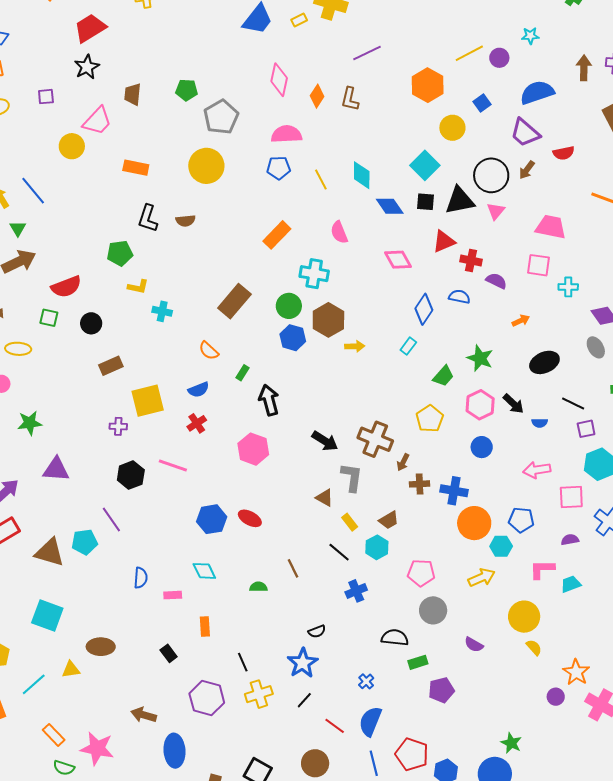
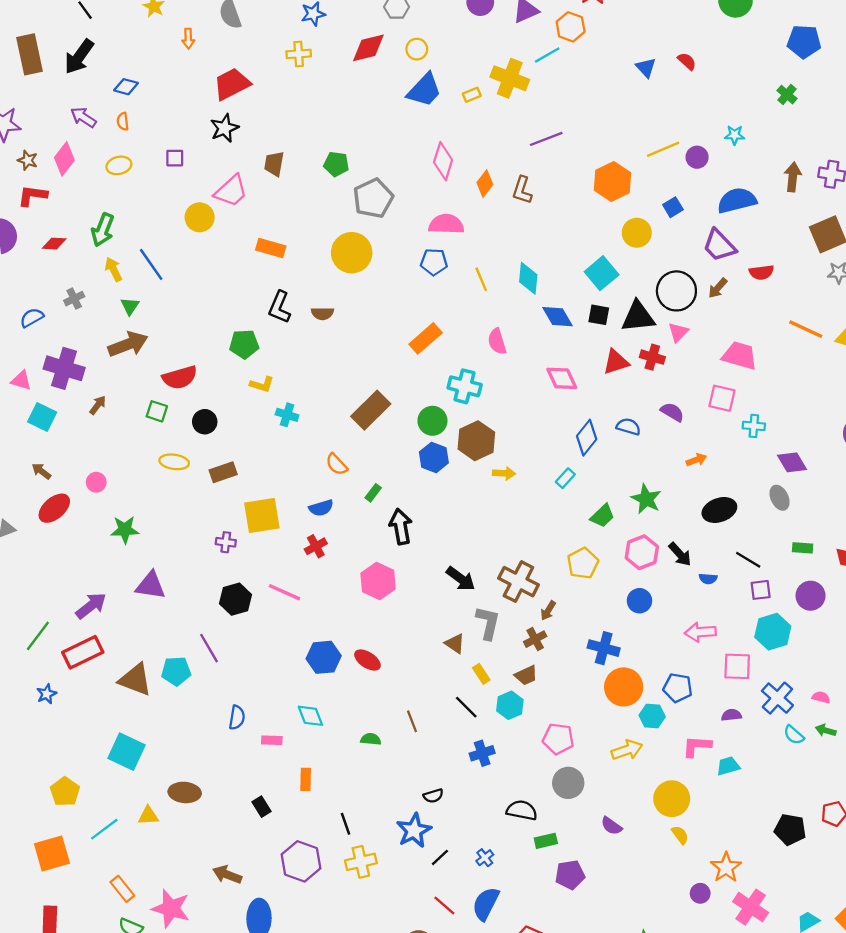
red cross: (471, 260) -> (652, 357), moved
yellow ellipse: (18, 349) -> (174, 462), moved
brown cross: (420, 484) -> (535, 639), moved, turned -30
black line: (304, 700) -> (440, 857), moved

